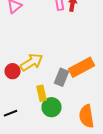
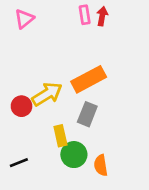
orange rectangle: (82, 67) -> (89, 79), moved
orange semicircle: (86, 116) -> (101, 165), moved, size x0.7

